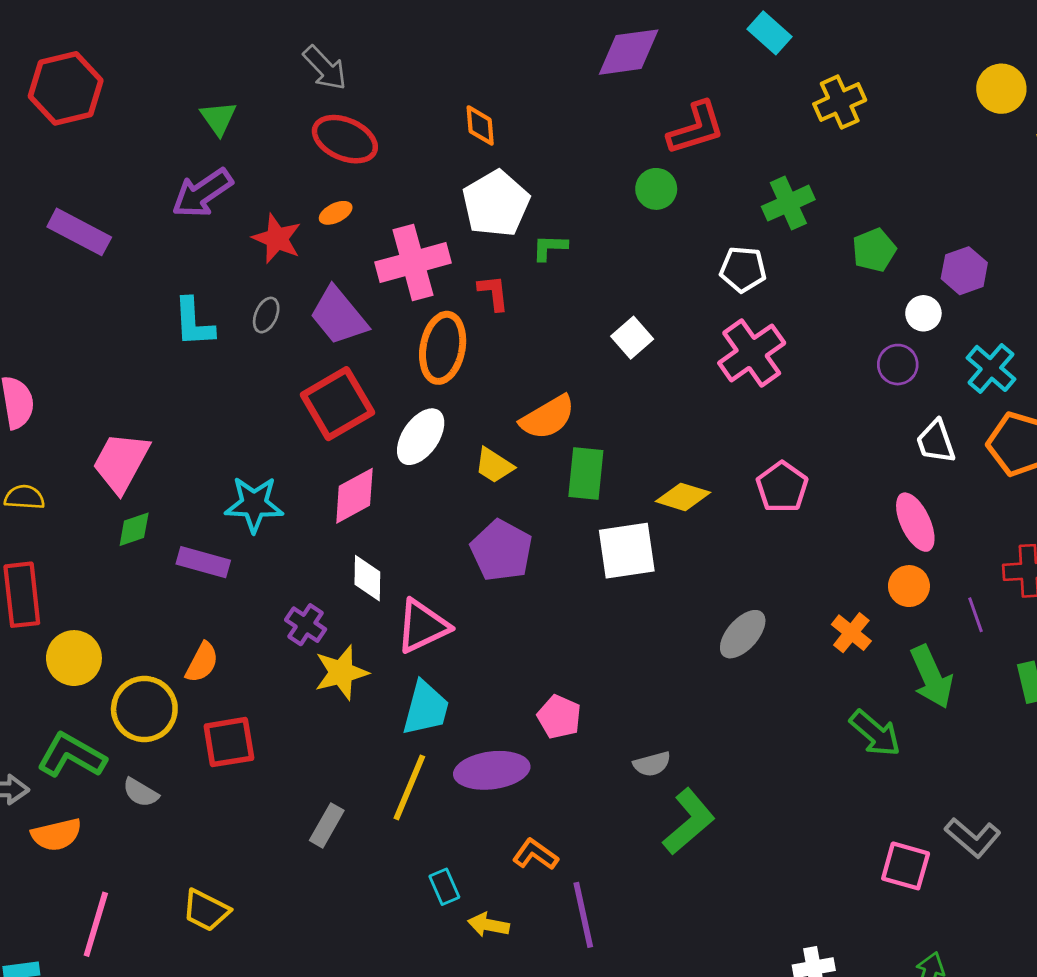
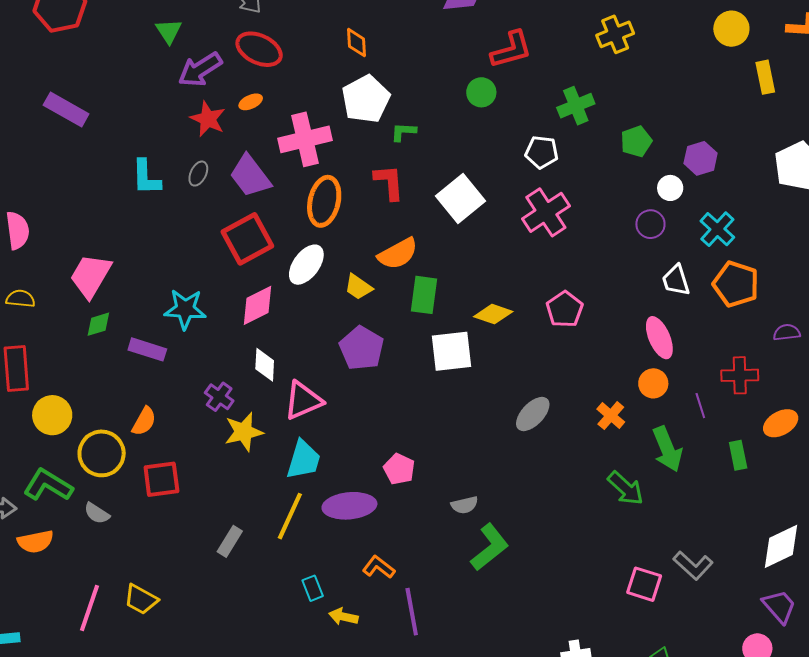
purple arrow: (202, 193) -> (200, 70), moved
red L-shape: (493, 293) -> (389, 182), moved, size x1.4
white square: (632, 338) -> (460, 198), size x1.6
pink line: (96, 924) -> (90, 608), moved

